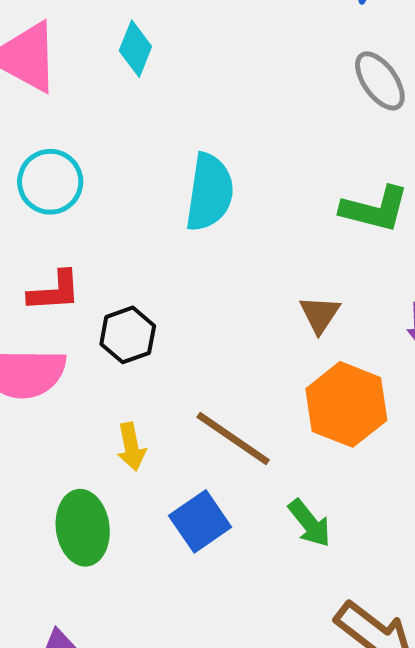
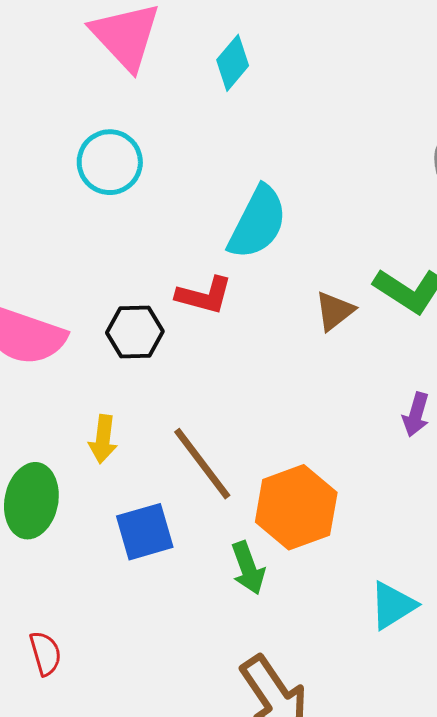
red L-shape: (54, 291) -> (204, 295), moved
brown triangle: (320, 314) -> (335, 311), moved
orange hexagon: (346, 404) -> (296, 507), moved

